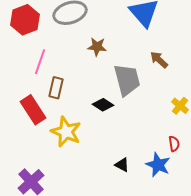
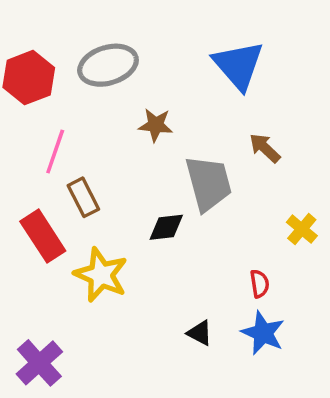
brown rectangle: (56, 88) -> (83, 197), turned -40
black diamond: (103, 105) -> (166, 227), turned -40
red semicircle: (174, 144) -> (260, 284), moved

